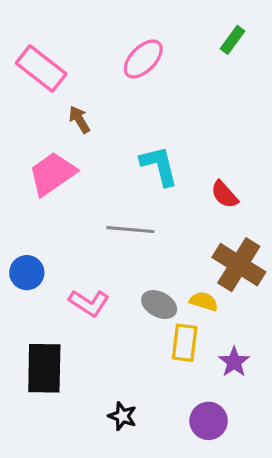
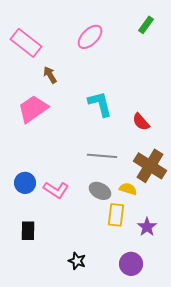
gray line: (130, 230) -> (102, 156), moved
blue circle: (27, 273) -> (25, 183), moved
black rectangle: (44, 368) -> (28, 231), size x0.6

